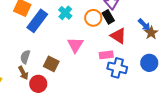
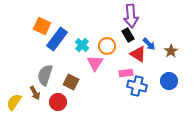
cyan cross: (65, 13) -> (82, 45), moved
orange circle: (93, 18) -> (107, 46), moved
blue arrow: (144, 25) -> (149, 44), moved
gray semicircle: (25, 57) -> (45, 75), size x1.5
brown arrow: (23, 73) -> (35, 93), moved

